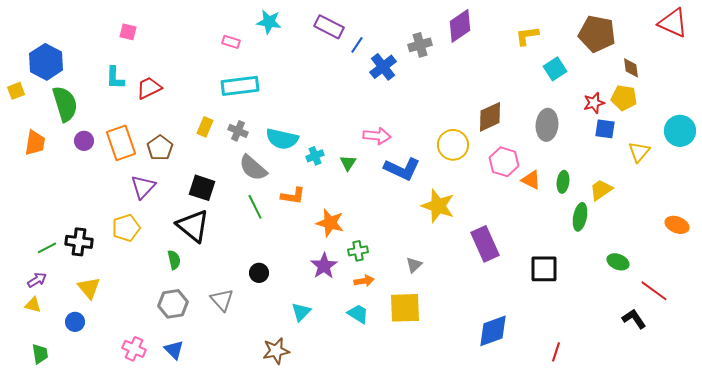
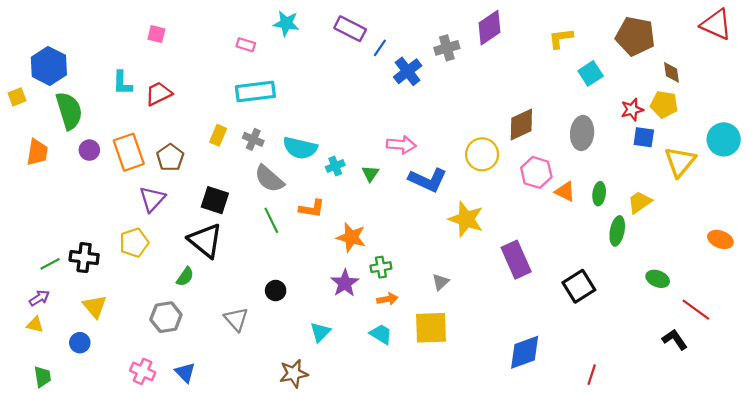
pink square: (128, 32) -> (156, 34), moved
yellow triangle: (639, 152) -> (680, 162), size x1.4
green semicircle: (174, 260) -> (185, 277), turned 48
black square: (544, 269) -> (579, 286), turned -32
gray hexagon: (173, 304) -> (166, 317), moved

